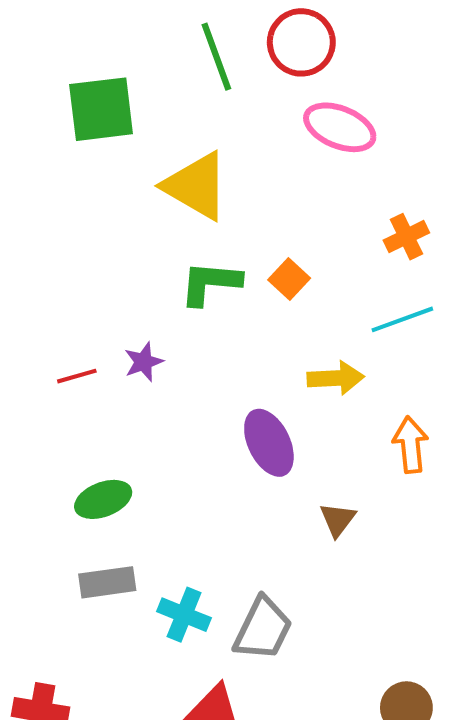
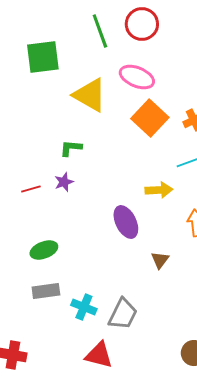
pink ellipse: (340, 127) -> (137, 77), moved
orange square: (289, 279) -> (150, 118), moved, size x1.8
green L-shape: (210, 283) -> (71, 148), moved, size x0.7

